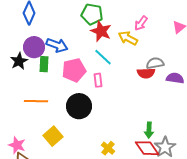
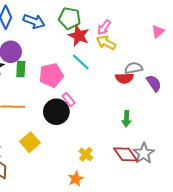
pink arrow: (141, 23) -> (104, 27), moved
blue arrow: (57, 45) -> (34, 21), moved
purple semicircle: (175, 78) -> (154, 83), turned 48
pink rectangle: (98, 80) -> (69, 100), moved, turned -32
green arrow: (149, 130) -> (126, 119), moved

